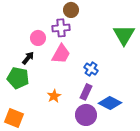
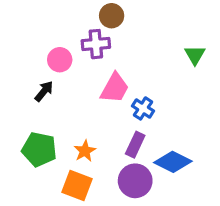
green triangle: (124, 35) -> (195, 55), size x0.6
pink trapezoid: (61, 54) -> (115, 88), moved
green pentagon: (18, 78) -> (39, 149), moved
orange square: (14, 118) -> (77, 185), moved

